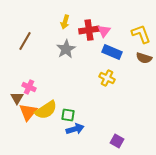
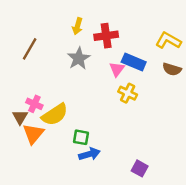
pink triangle: (104, 31) -> (117, 69), moved
yellow L-shape: (141, 34) -> (168, 41), turned -40
yellow semicircle: (46, 110) -> (55, 115), moved

